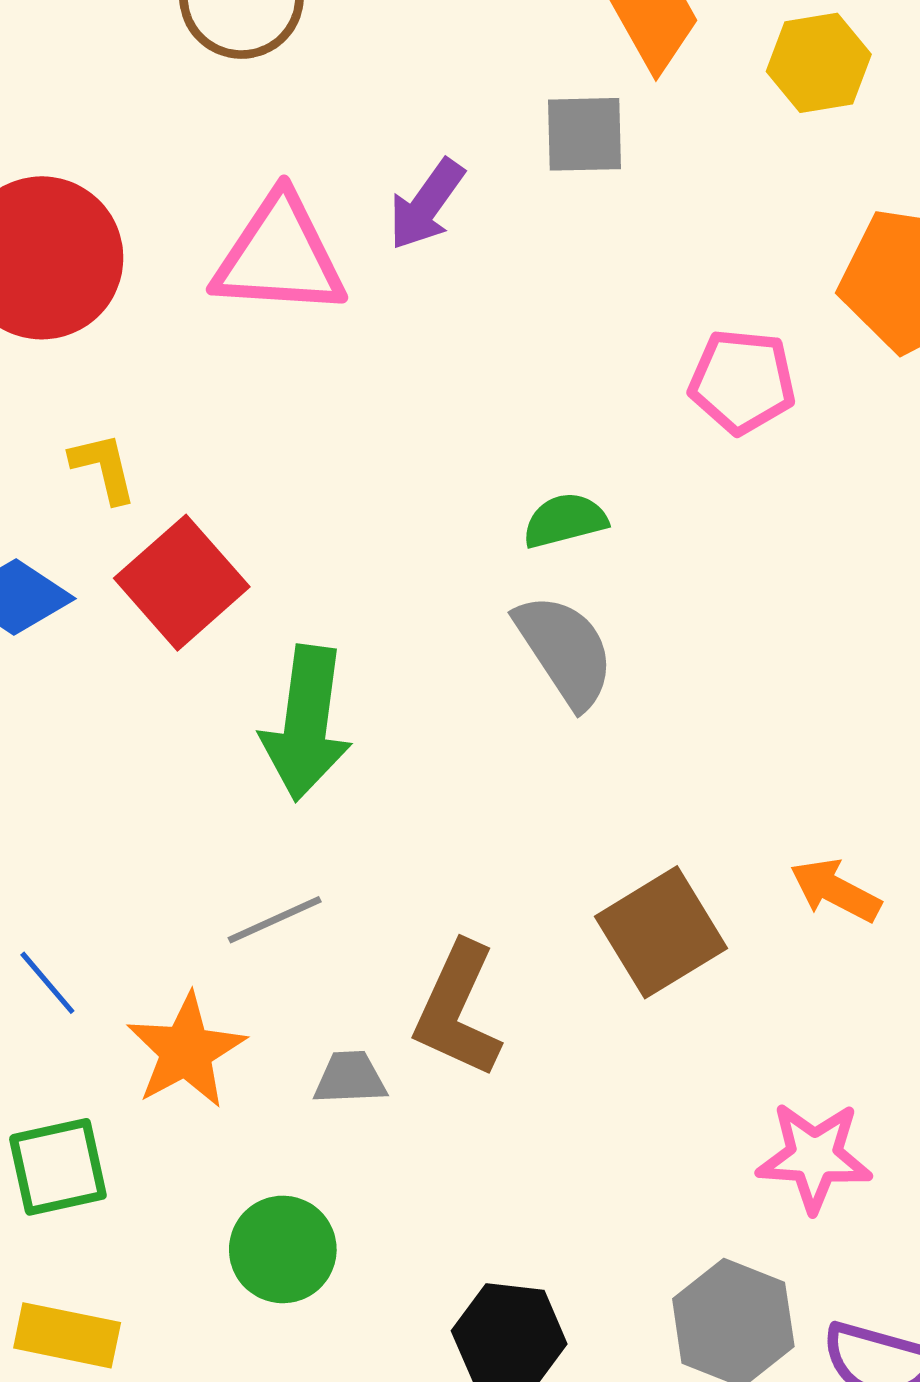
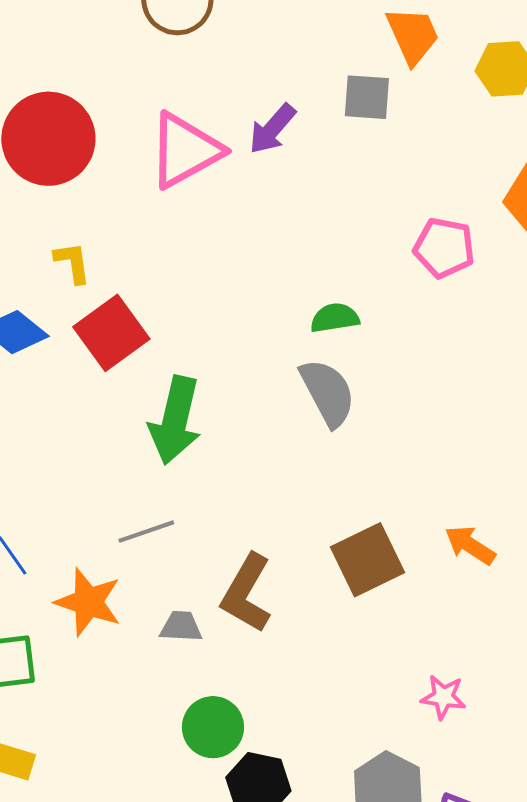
pink triangle: (279, 256) -> (185, 150), turned -38
orange star: (186, 1051) -> (88, 602), turned -30
pink star: (814, 1157) -> (443, 697), size x0.7
green circle: (283, 1249) -> (213, 727), moved

